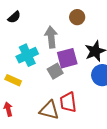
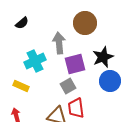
brown circle: (77, 17) -> (85, 23), size x1.5
gray square: (55, 71) -> (68, 86), moved

